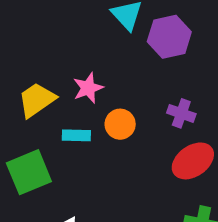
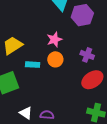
pink star: (88, 88) -> (54, 39), moved

